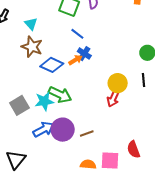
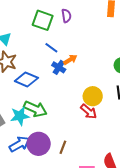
orange arrow: (76, 60) -> (70, 60), moved
red arrow: (113, 98) -> (89, 112), turned -72
brown line: (87, 133) -> (63, 147), turned -48

